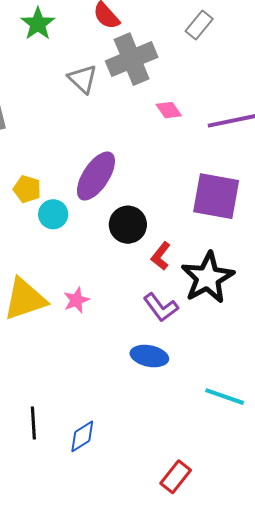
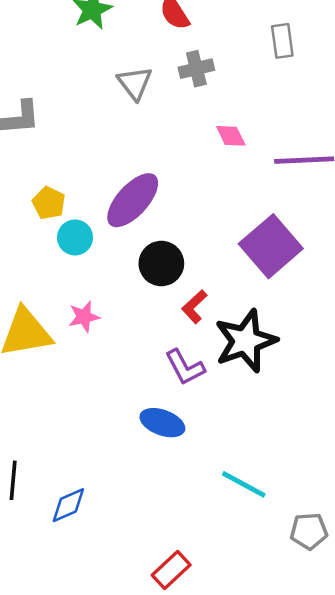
gray rectangle: (199, 25) -> (282, 41), turned -56
gray cross: (132, 59) -> (196, 69), size x0.6
purple square: (216, 196) -> (271, 246), turned 30
pink star: (76, 300) -> (84, 317), moved

